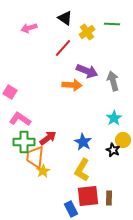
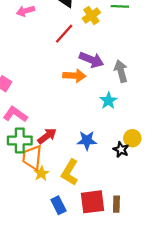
cyan star: (114, 118) -> (108, 101), moved
blue star: (83, 142) -> (87, 140), turned -30
yellow L-shape: (82, 170) -> (70, 172), moved
blue rectangle: (71, 209) -> (58, 205), moved

